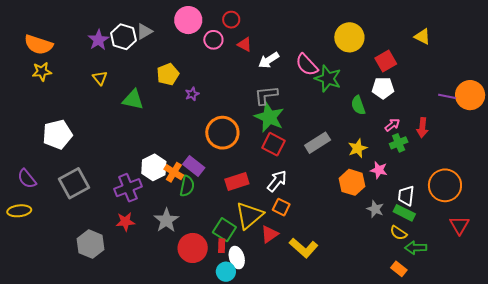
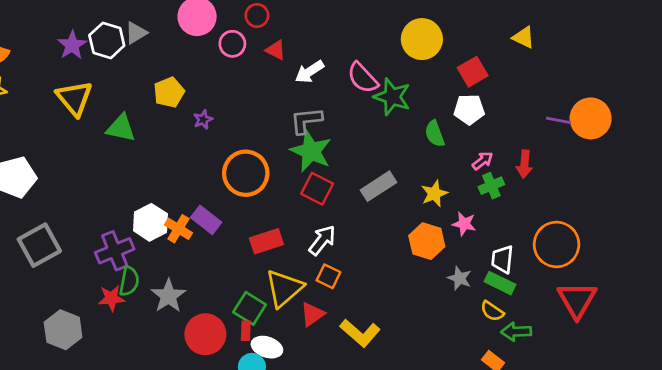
yellow triangle: (100, 78) -> (74, 98), size x1.8
green semicircle: (187, 186) -> (129, 281), moved
red triangle: (459, 225) -> (577, 300), size x1.4
white ellipse: (237, 258) -> (267, 347), turned -55

